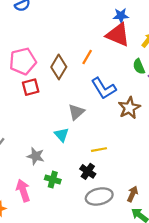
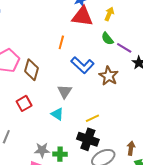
brown diamond: (59, 67) -> (31, 70), moved
red square: (31, 87) -> (24, 103), moved
gray star: (36, 156) -> (42, 150), moved
black cross: (88, 171) -> (88, 139), size x1.5

